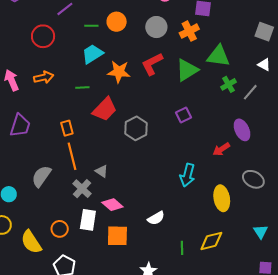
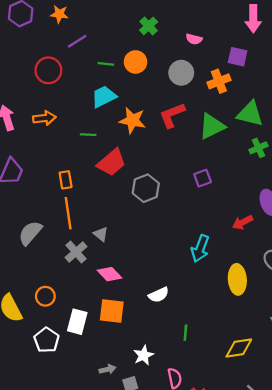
white rectangle: (88, 220) -> (77, 322), moved
yellow diamond: (211, 241) -> (239, 348), moved

